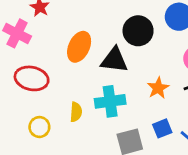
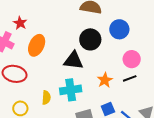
orange ellipse: (79, 47) -> (37, 45), moved

